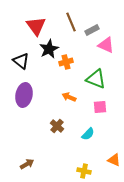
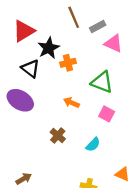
red triangle: (36, 26) -> (24, 31), moved, turned 35
black triangle: (21, 61) -> (30, 68), moved
purple ellipse: (24, 95) -> (20, 100), turned -70
pink square: (100, 107) -> (107, 114), turned 32

